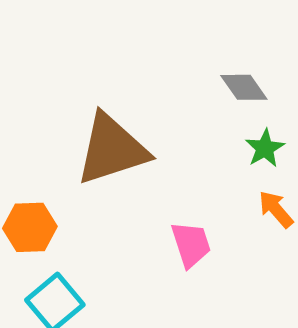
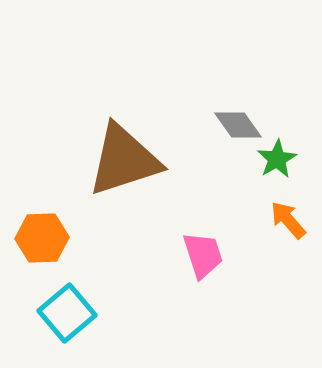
gray diamond: (244, 87) -> (238, 125), moved

